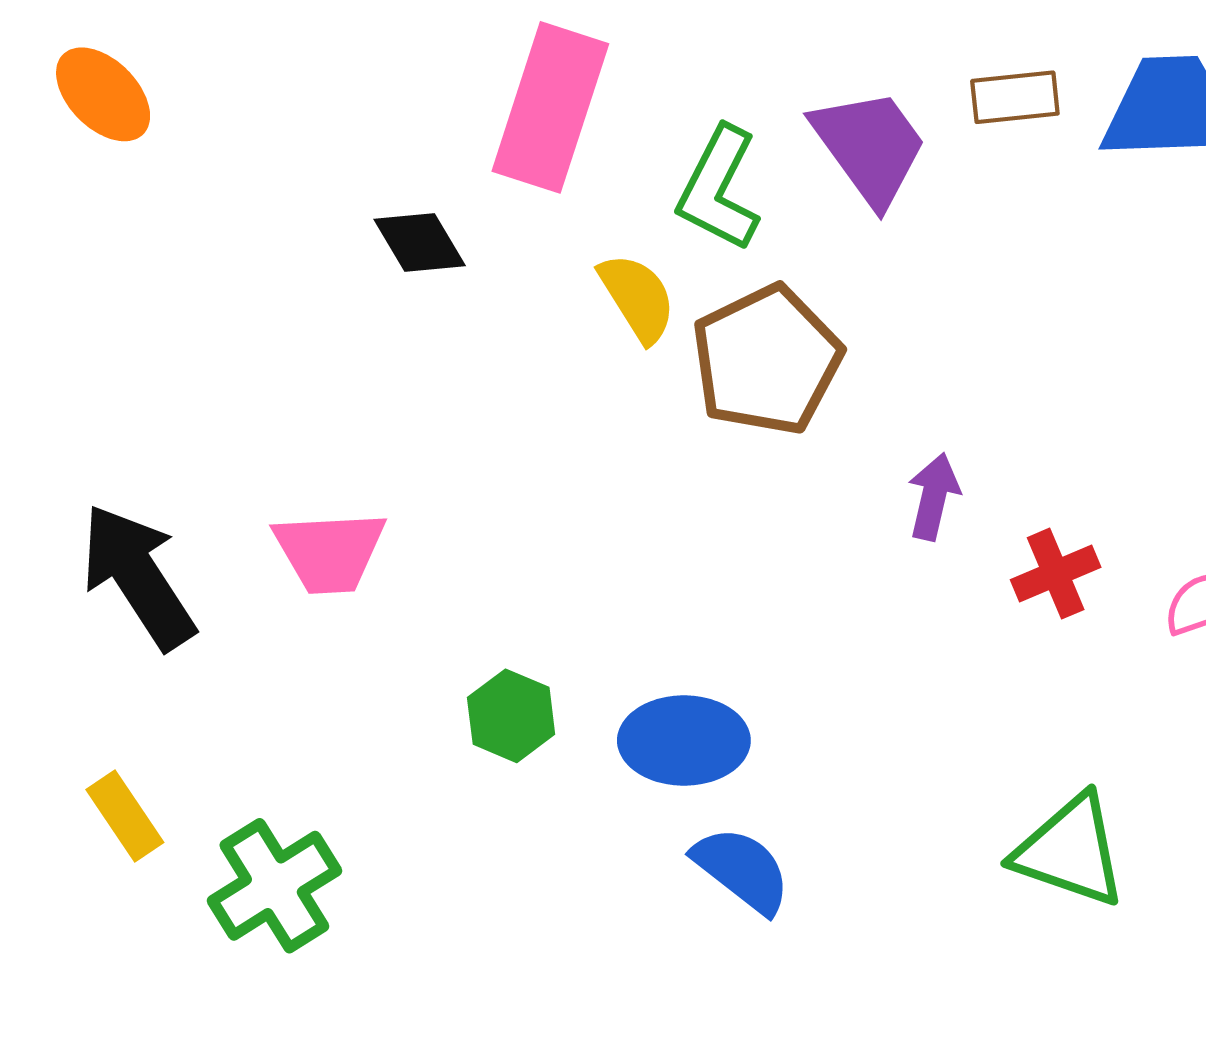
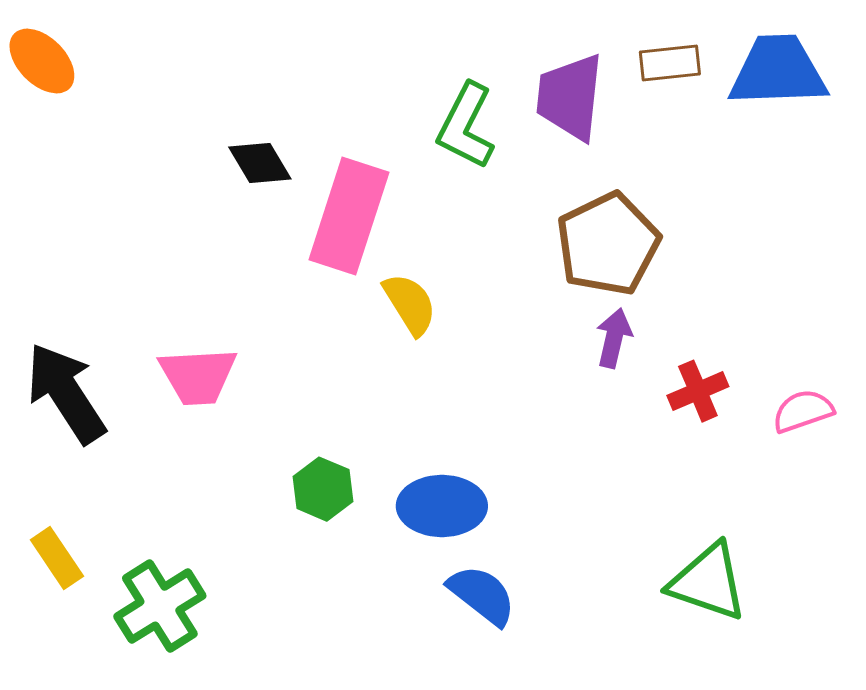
pink rectangle: (550, 107) -> (349, 216), moved
purple trapezoid: (870, 147) -> (570, 97), turned -138
yellow semicircle: (637, 298) -> (410, 304), moved
brown pentagon: (767, 360) -> (608, 244), moved

